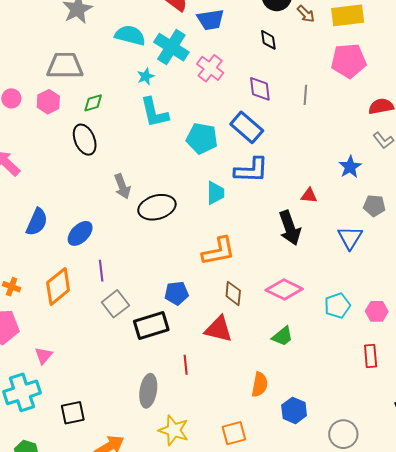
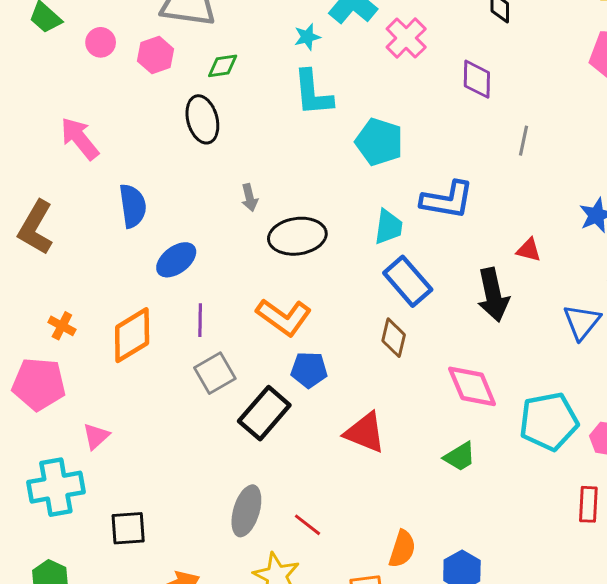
gray line: (305, 95) -> (524, 141), moved
blue rectangle: (247, 127) -> (408, 281), moved
gray arrow: (122, 186) -> (250, 198), size x0.7
blue semicircle: (37, 222) -> (133, 206), moved, turned -40
orange L-shape: (219, 251) -> (284, 317), moved, turned 39
pink diamond: (284, 290) -> (472, 386), turned 33
brown diamond: (233, 293) -> (394, 338), moved
cyan pentagon: (337, 305) -> (549, 421), size x1.5
black rectangle: (151, 326) -> (264, 413), turned -40
red line: (186, 365) -> (307, 525), moved, turned -54
orange semicircle: (260, 384) -> (402, 549), moved

